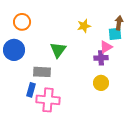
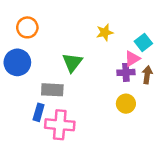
brown arrow: (119, 23) -> (147, 75), moved
cyan square: (115, 34) -> (143, 42), turned -32

